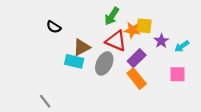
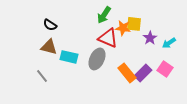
brown triangle: (82, 47) -> (49, 47), moved, turned 42
purple rectangle: (137, 58) -> (143, 73), moved
pink square: (177, 74) -> (165, 69), turned 35
gray line: (45, 101) -> (42, 76), moved

